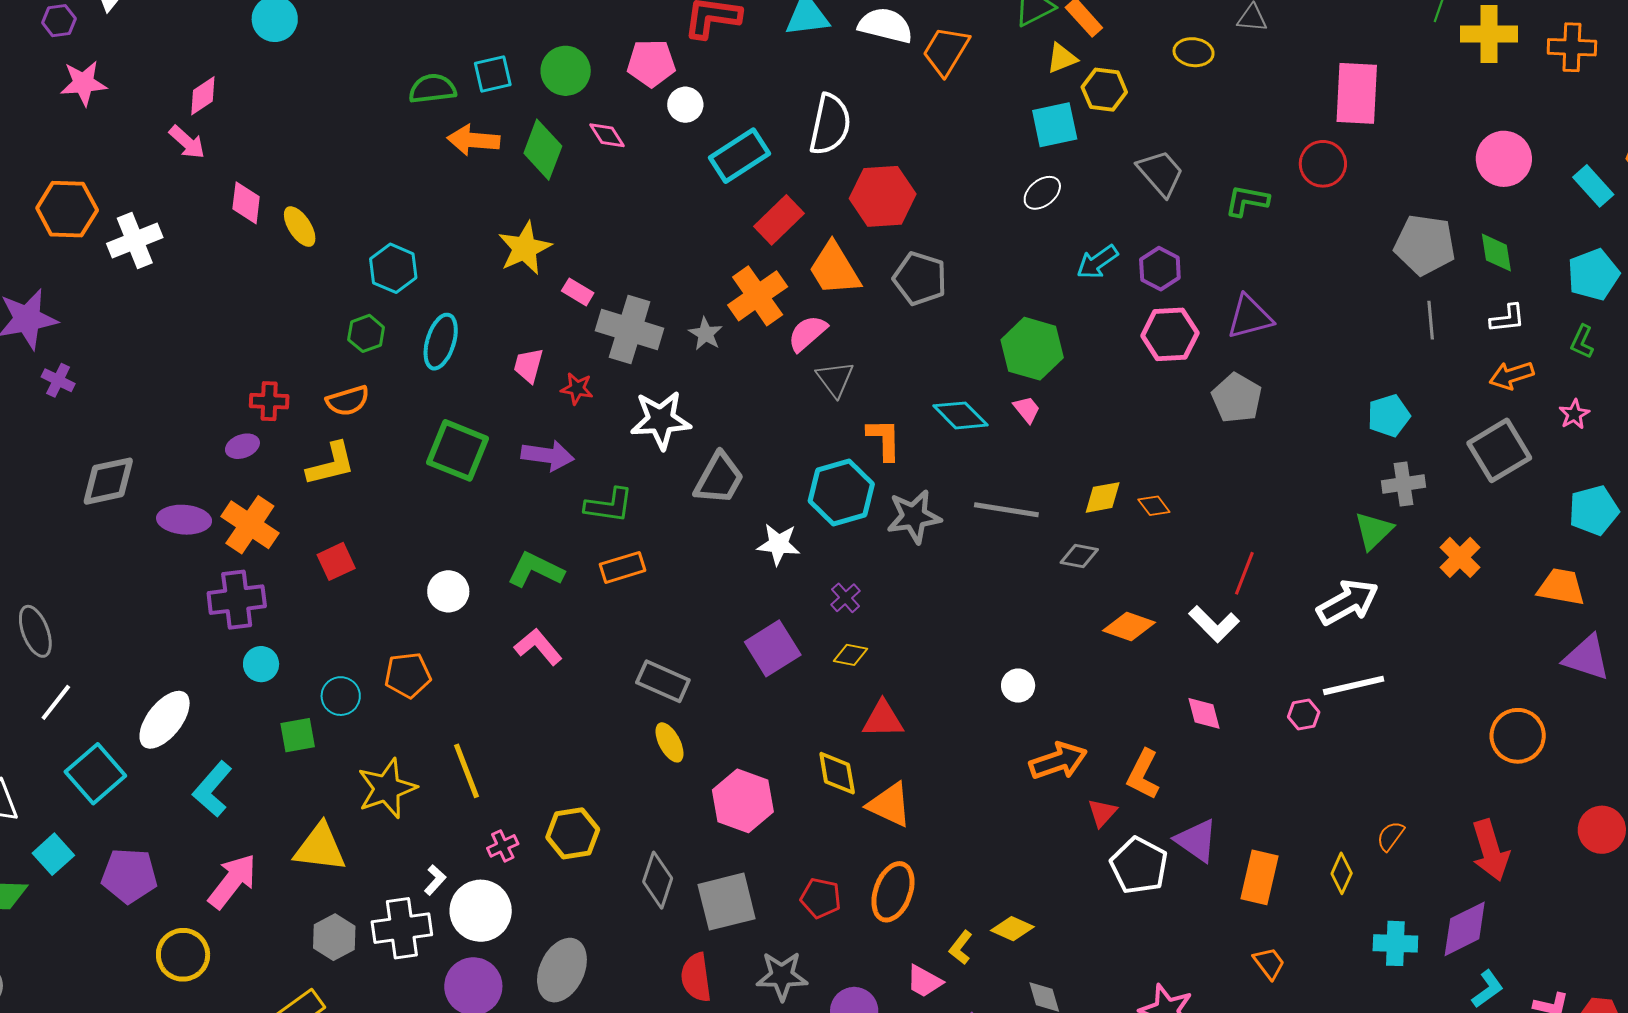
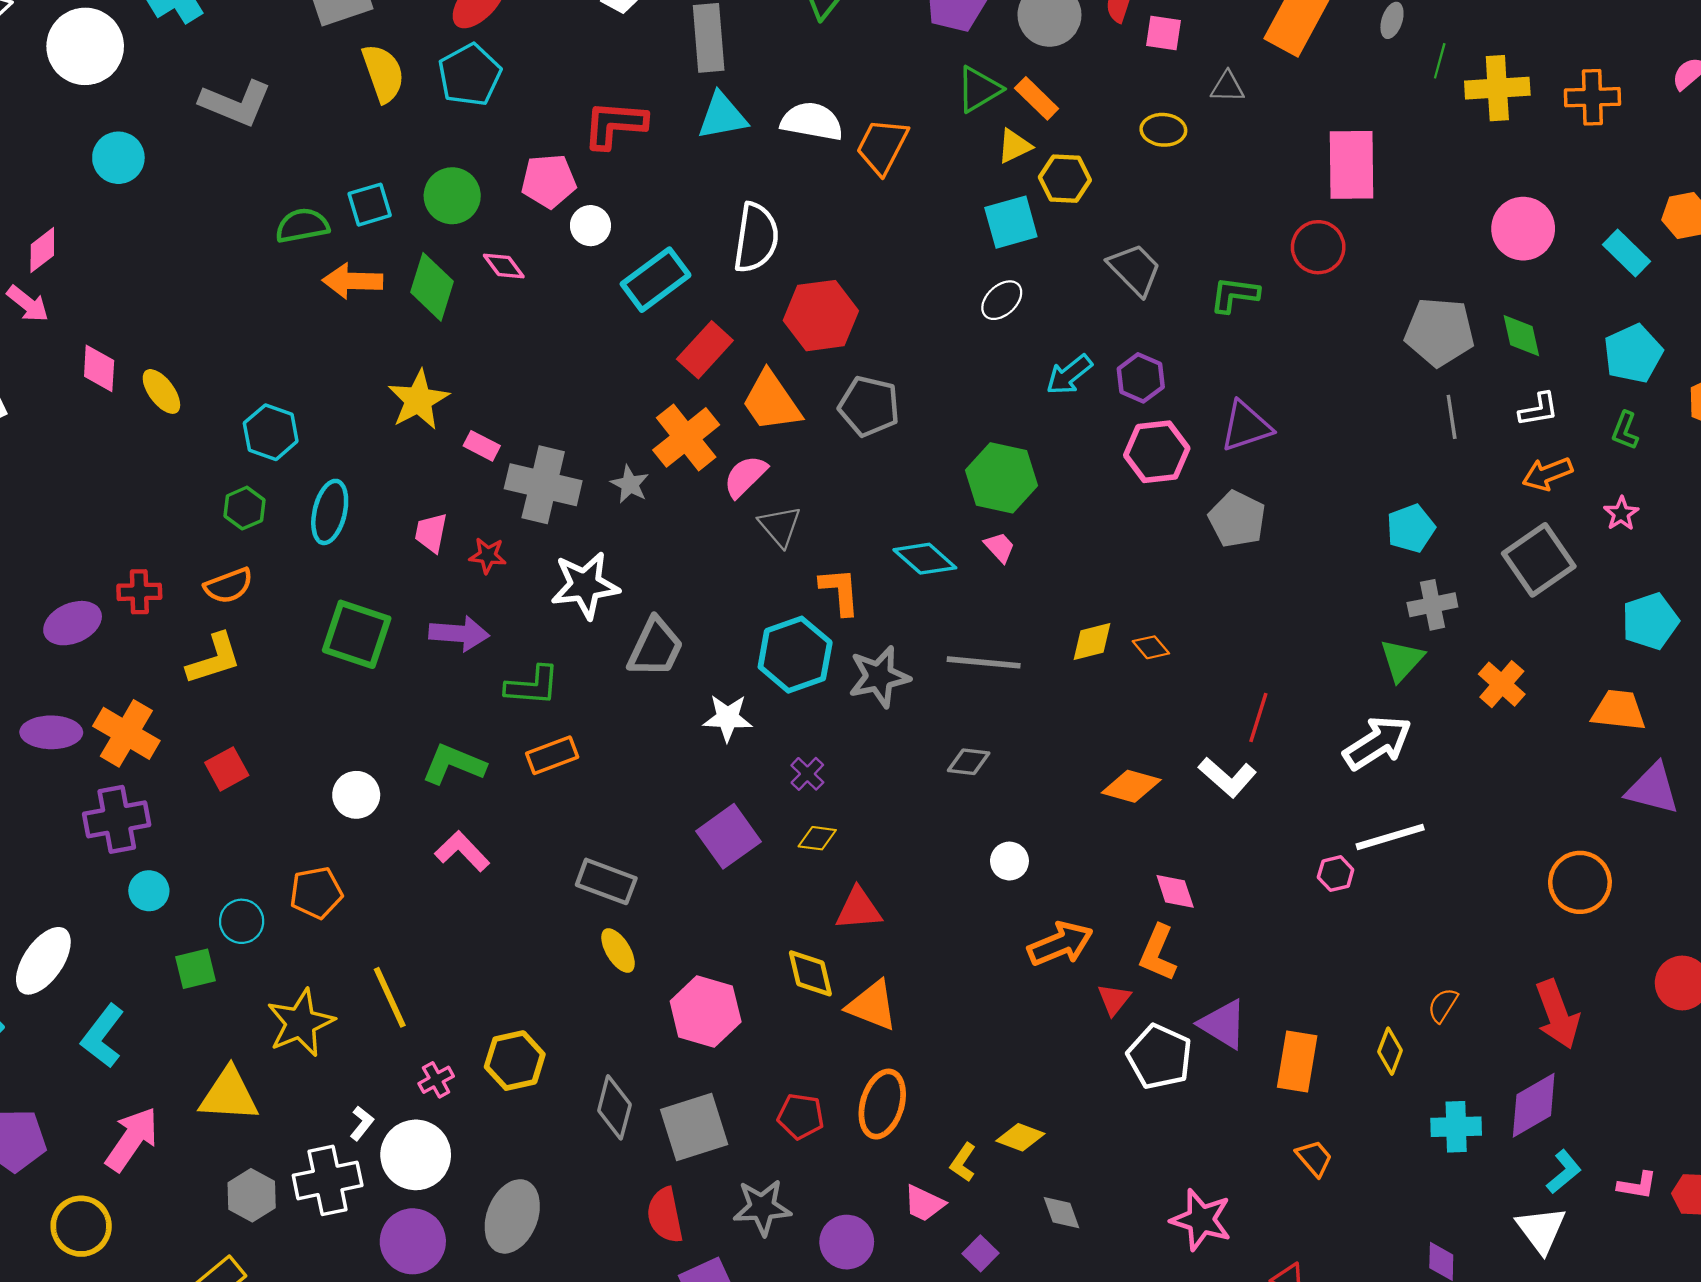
purple ellipse: (242, 446) -> (73, 623), moved, size x1.5
gray diamond: (1079, 556) -> (969, 762), moved
pink diamond: (1204, 713) -> (1175, 891), moved

